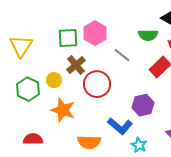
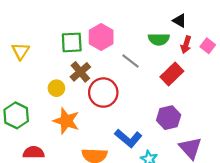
yellow triangle: (21, 46) -> (21, 51), size x0.7
green hexagon: (28, 89) -> (16, 115), moved
purple hexagon: (143, 105) -> (169, 118), moved

